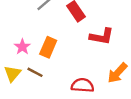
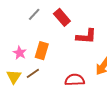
brown line: (35, 72) -> (33, 73), turned -56

